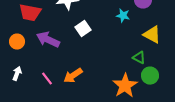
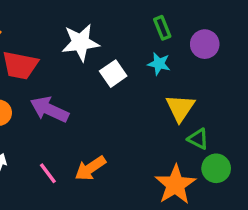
cyan star: (123, 16) -> (159, 64), moved
white square: (83, 29) -> (113, 74), moved
yellow triangle: (152, 35) -> (180, 108), moved, turned 36

